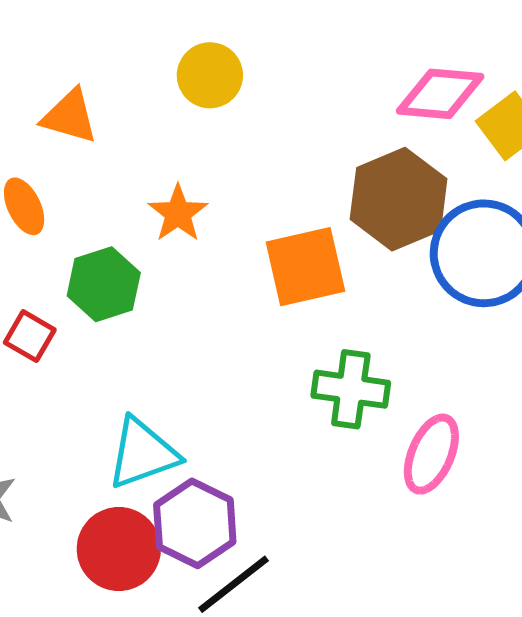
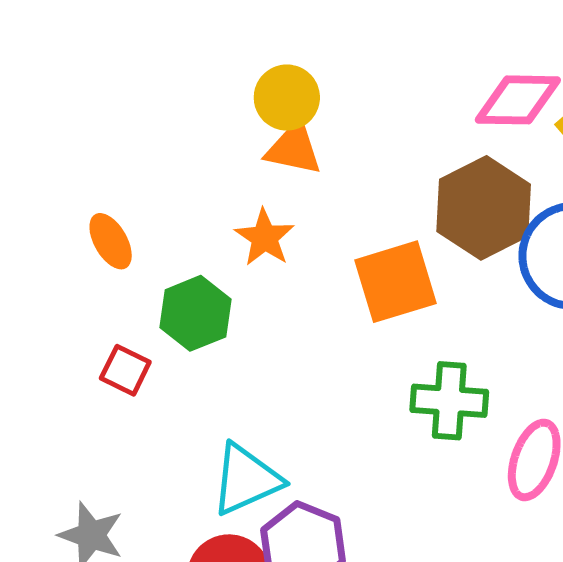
orange triangle: (70, 116) -> (294, 149), moved

